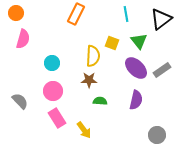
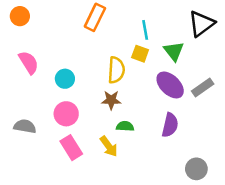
cyan line: (126, 14) -> (145, 30), moved
pink semicircle: (23, 39) -> (29, 62), moved, turned -48
gray semicircle: (20, 101) -> (25, 126), turned -36
yellow arrow: (84, 130) -> (109, 146), moved

